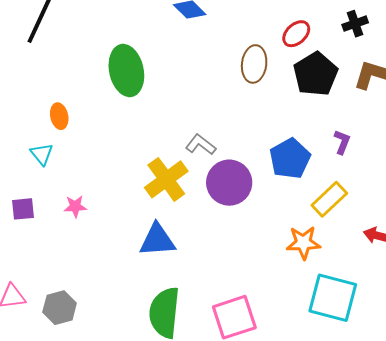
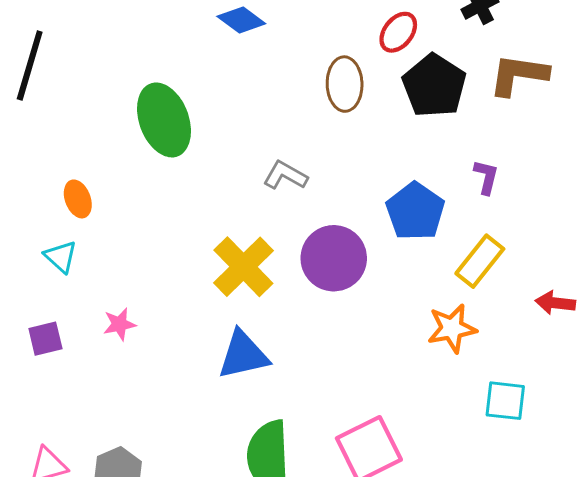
gray L-shape: (201, 145) -> (285, 175), moved
cyan square: (333, 298) -> (505, 401), size x0.6

